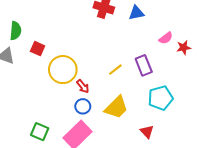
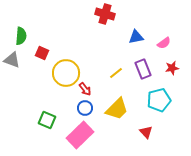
blue triangle: (136, 13) -> (136, 37), moved
red star: (184, 48) -> (172, 68), moved
green square: (40, 132) -> (47, 120), moved

